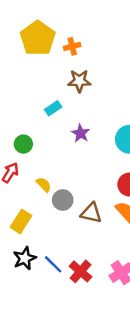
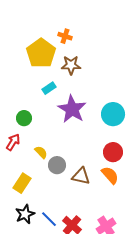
yellow pentagon: (38, 38) -> (41, 53), moved
orange cross: (72, 46) -> (65, 36), turned 32
purple star: (81, 133) -> (72, 109), size x1.8

